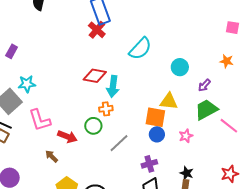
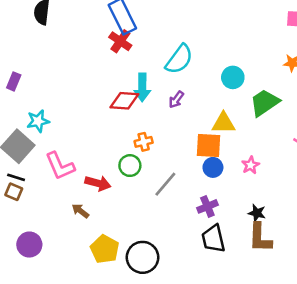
purple arrow: (204, 85) -> (176, 100), moved
cyan arrow: (113, 86) -> (142, 87), moved
green trapezoid: (206, 110) -> (265, 103), moved

